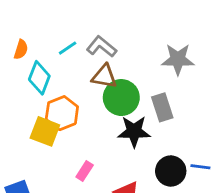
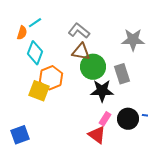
cyan line: (68, 48) -> (35, 23), moved
pink rectangle: (85, 171) -> (105, 119), moved

